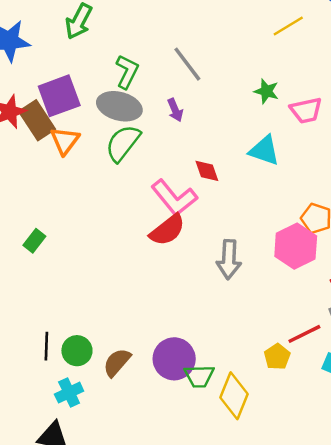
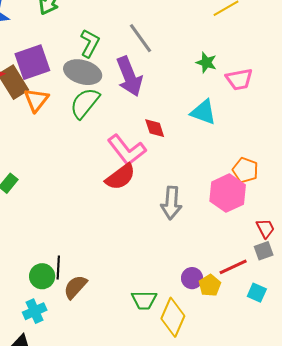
purple arrow: (175, 110) -> (129, 76), size x2.0
black line: (46, 346) -> (58, 268), moved
purple circle: (174, 359) -> (192, 278), moved, size x0.6

